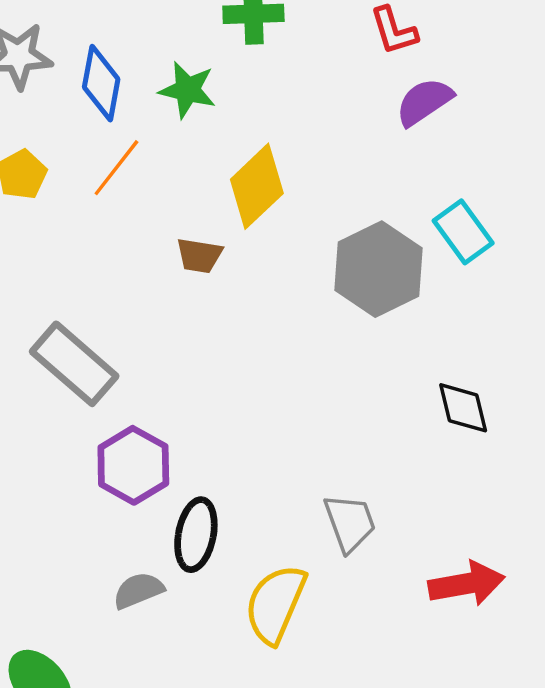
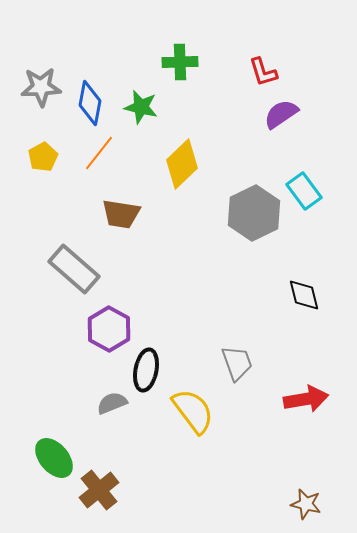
brown trapezoid: (199, 256) -> (121, 214), moved, size x1.4
yellow semicircle: (275, 604) -> (193, 411), turned 120

